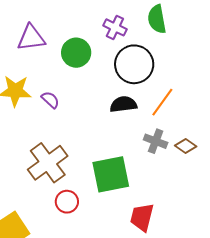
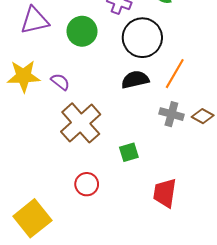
brown cross: (48, 163) -> (81, 123), moved
green square: (111, 174) -> (129, 152), size x0.5

